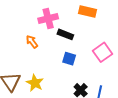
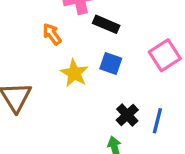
yellow star: (35, 83) -> (74, 73), moved

